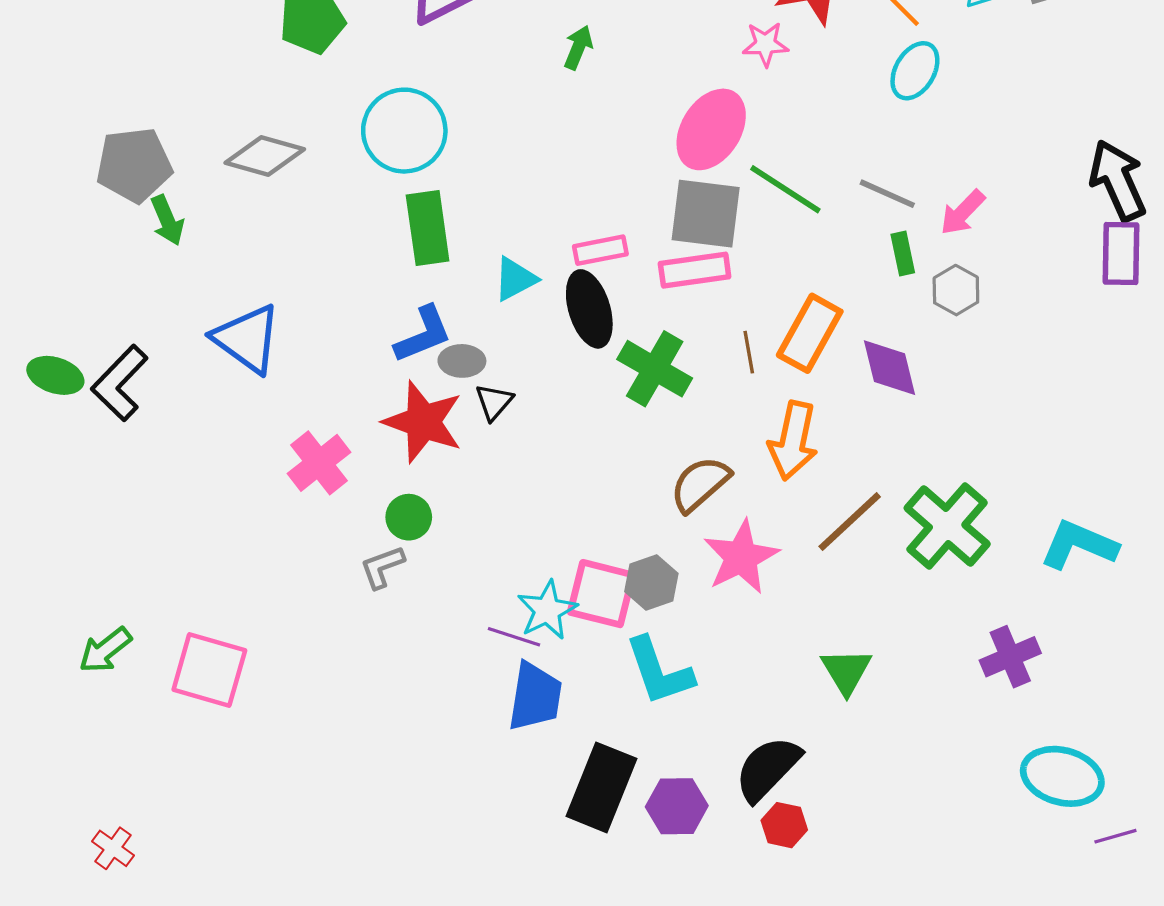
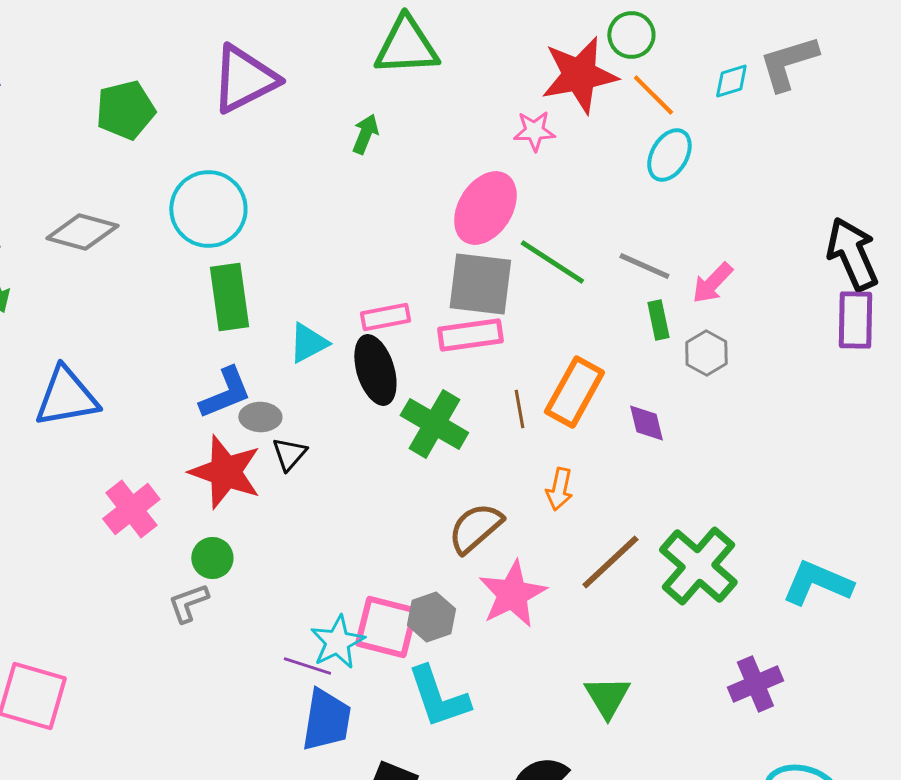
blue triangle: (247, 339) -> (66, 397), turned -46
purple diamond: (889, 368) -> (646, 423), size x0.7
orange arrow: (793, 441) -> (559, 489), size x0.6

